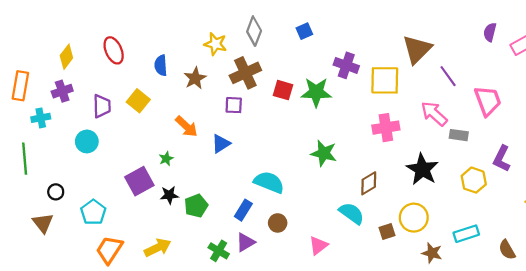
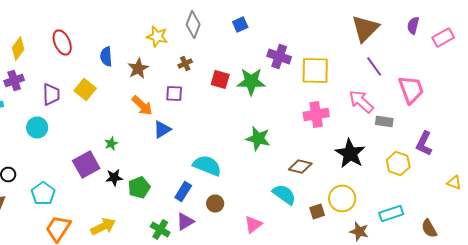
brown triangle: (417, 49) -> (365, 28), moved
brown cross: (245, 73) -> (185, 64), size x0.5
orange arrow: (187, 126) -> (142, 106), moved
brown diamond: (369, 183) -> (300, 166), turned 45

